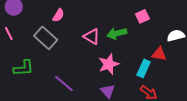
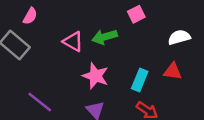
red triangle: (159, 54) -> (173, 71), moved
pink star: (109, 64) -> (95, 76), turned -30

